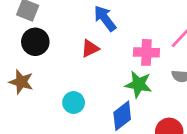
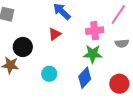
black circle: (35, 42) -> (23, 47), moved

